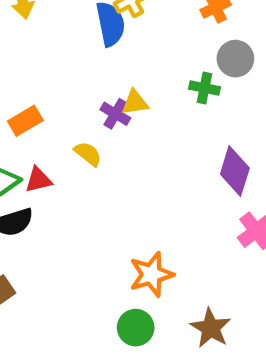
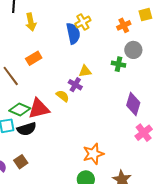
purple cross: (115, 114) -> (75, 85), moved
orange rectangle: (25, 121) -> (34, 58), moved
red triangle: (38, 180) -> (39, 109), size x1.6

